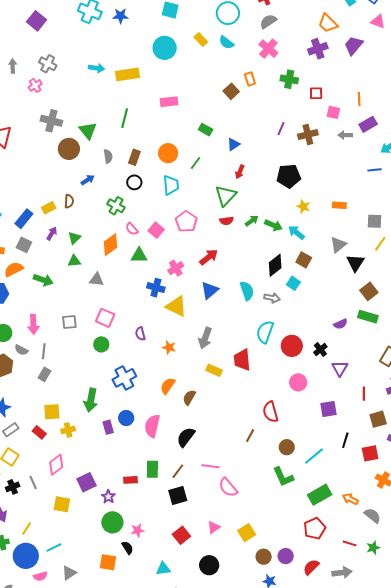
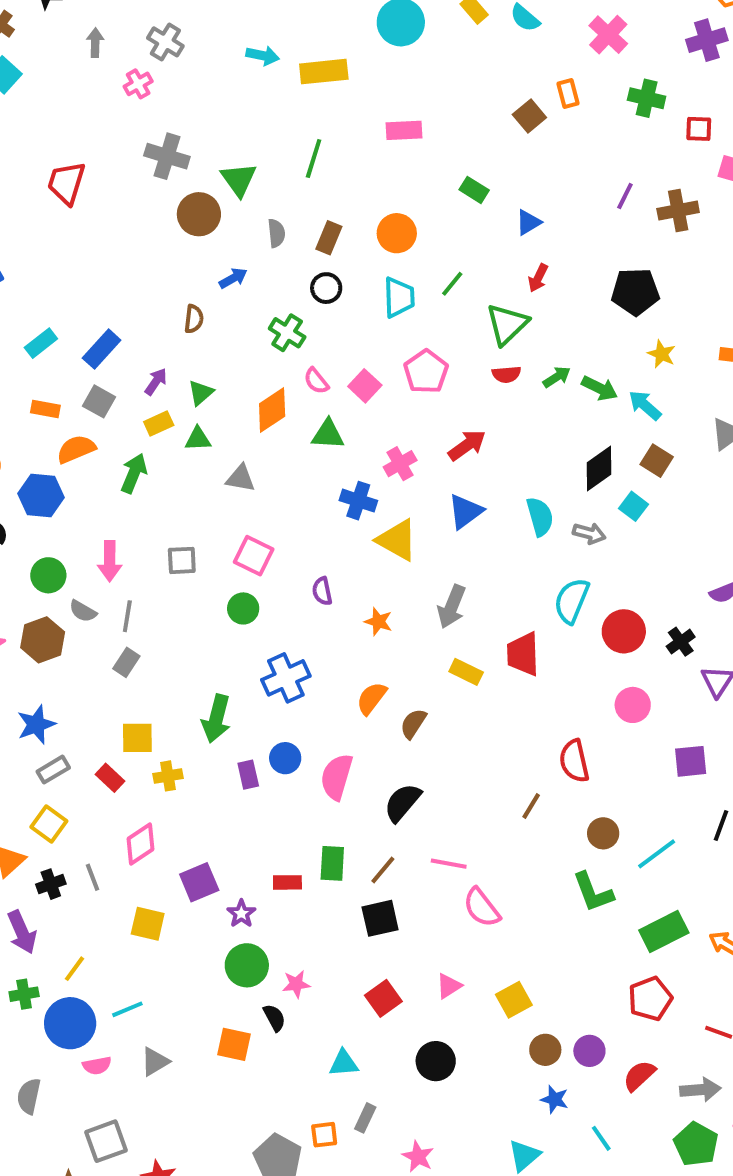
green line: (195, 163) -> (452, 284), moved
yellow rectangle: (49, 208) -> (159, 424), moved
green arrow: (43, 280) -> (134, 473), turned -90

